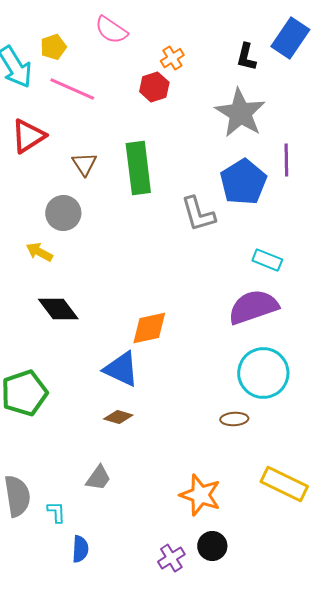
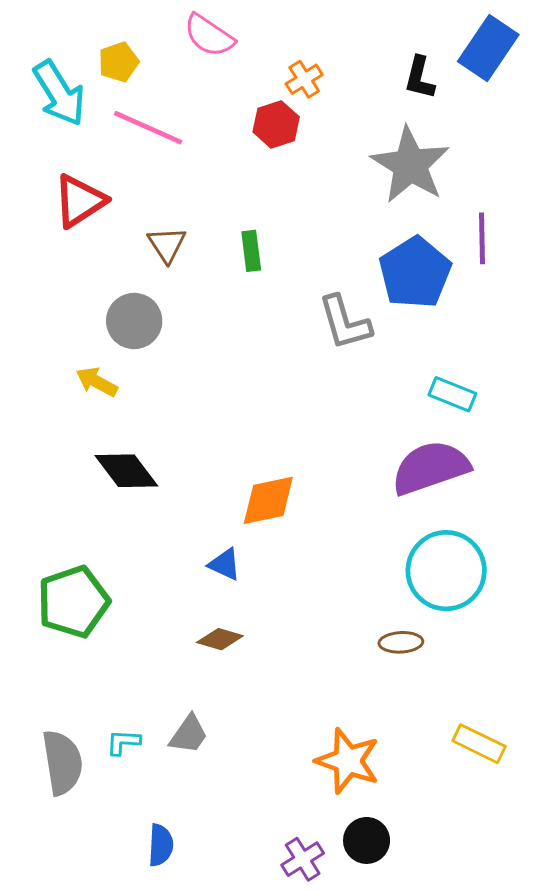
green rectangle: (138, 168) -> (251, 251), size x0.5
blue triangle: (121, 369) -> (225, 564), size x0.6
yellow rectangle: (284, 484) -> (479, 744), size x0.7
cyan L-shape: (56, 512) -> (123, 742), moved, turned -85

